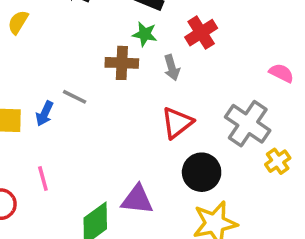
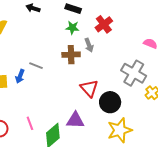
brown cross: (122, 63) -> (71, 55), moved
red triangle: (177, 123) -> (89, 88), moved, turned -30
pink line: (43, 179) -> (30, 123), moved

